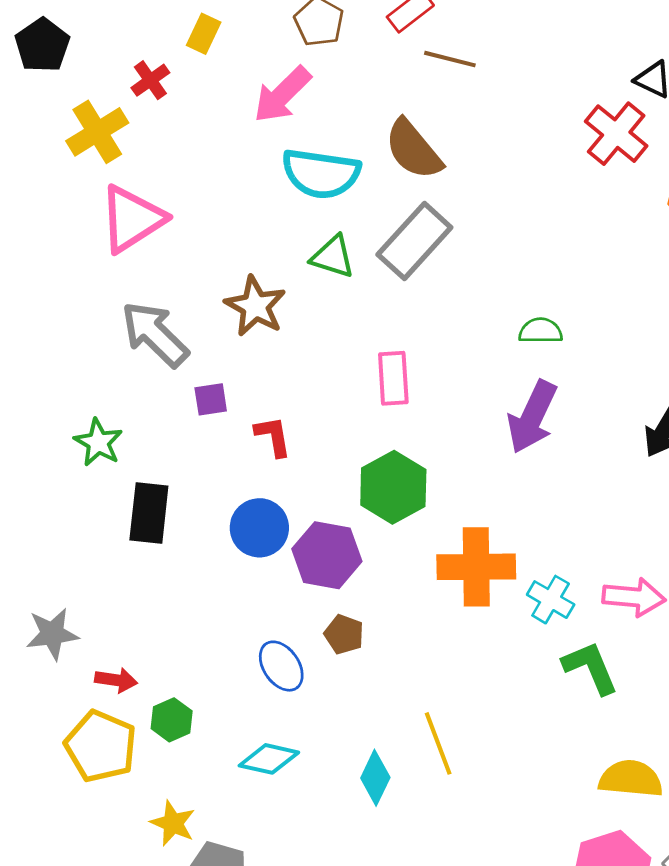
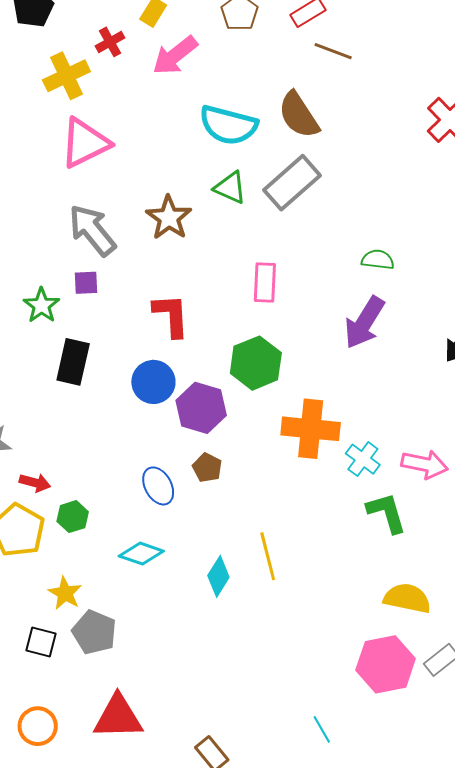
pink arrow: (282, 95) -> (175, 55), moved
purple square: (211, 399) -> (86, 283), moved
red L-shape: (273, 436) -> (171, 315), size x1.4

